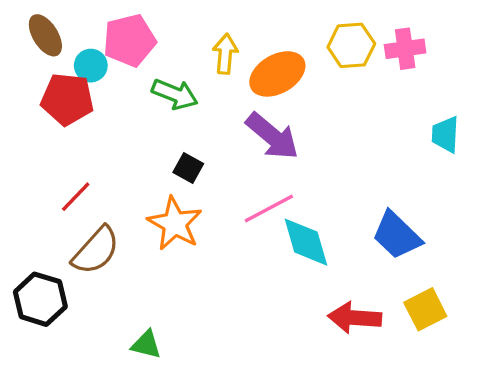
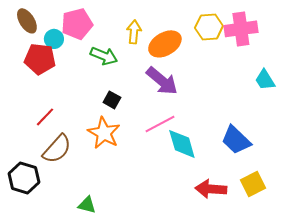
pink cross: (405, 49) -> (241, 29), size x1.4
cyan trapezoid: (445, 134) -> (265, 80), turned -35

